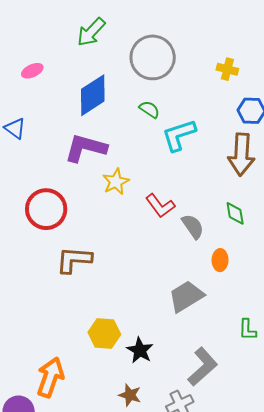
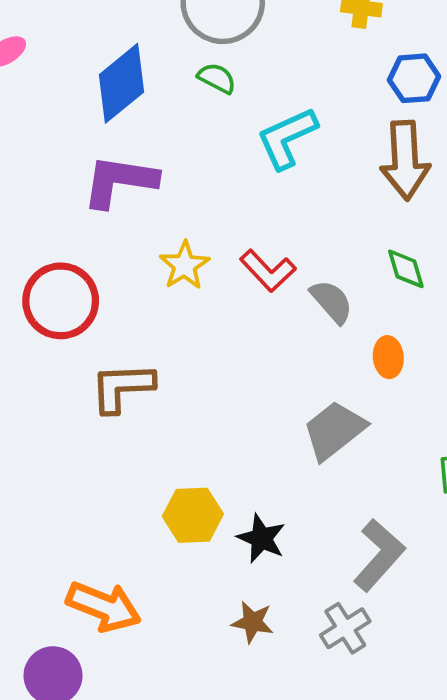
green semicircle: (149, 109) -> (217, 78), moved
yellow star: (116, 182) -> (184, 265), moved
orange arrow: (50, 377) -> (104, 606), turned 99

